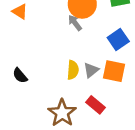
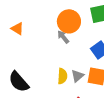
black semicircle: (20, 76) -> (19, 82), size x1.6

